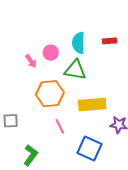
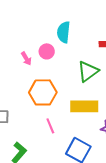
cyan semicircle: (78, 43) -> (64, 32), moved
green triangle: (75, 70) -> (88, 71), moved, turned -50

